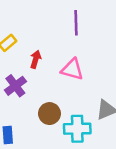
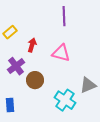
brown circle: (49, 114) -> (35, 80), moved
cyan cross: (77, 129) -> (65, 100), turned 35

